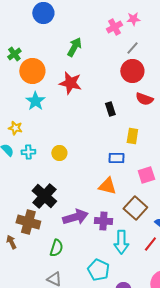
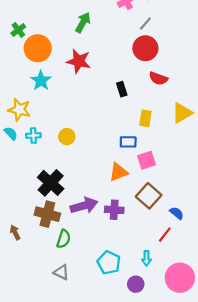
yellow star: (15, 128) -> (19, 110), size x1.5
pink square: (146, 175) -> (146, 160), moved
orange triangle: (107, 186) -> (118, 172), turned -36
brown cross: (28, 222) -> (47, 214), moved
cyan arrow: (121, 242) -> (146, 258), moved, size x0.6

